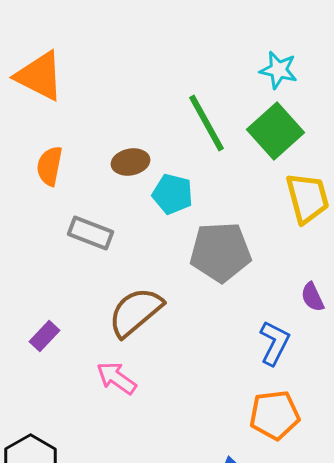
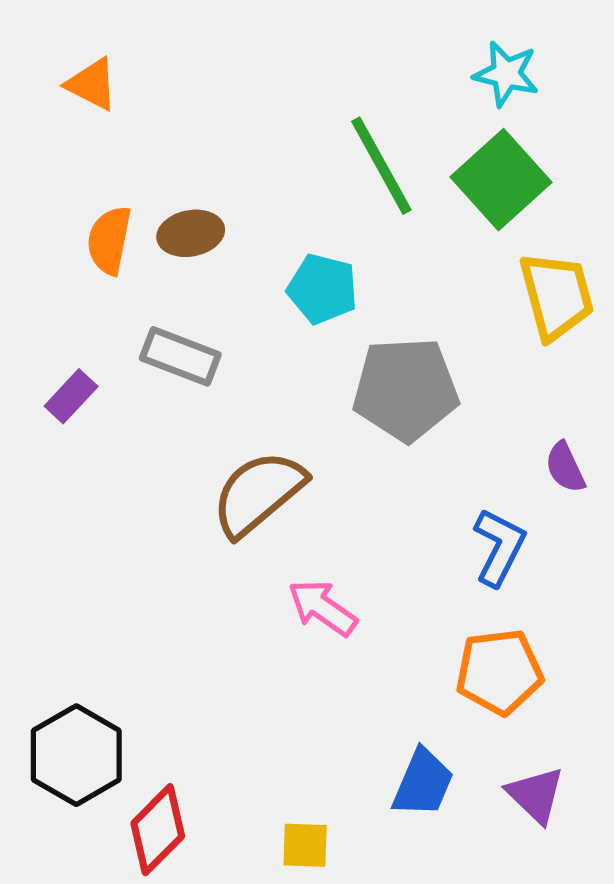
orange triangle: (40, 76) -> (92, 84), size x0.6
brown ellipse: (130, 162) -> (191, 233), moved
purple rectangle: (44, 336) -> (71, 396), moved
pink arrow: (116, 378) -> (322, 608), moved

